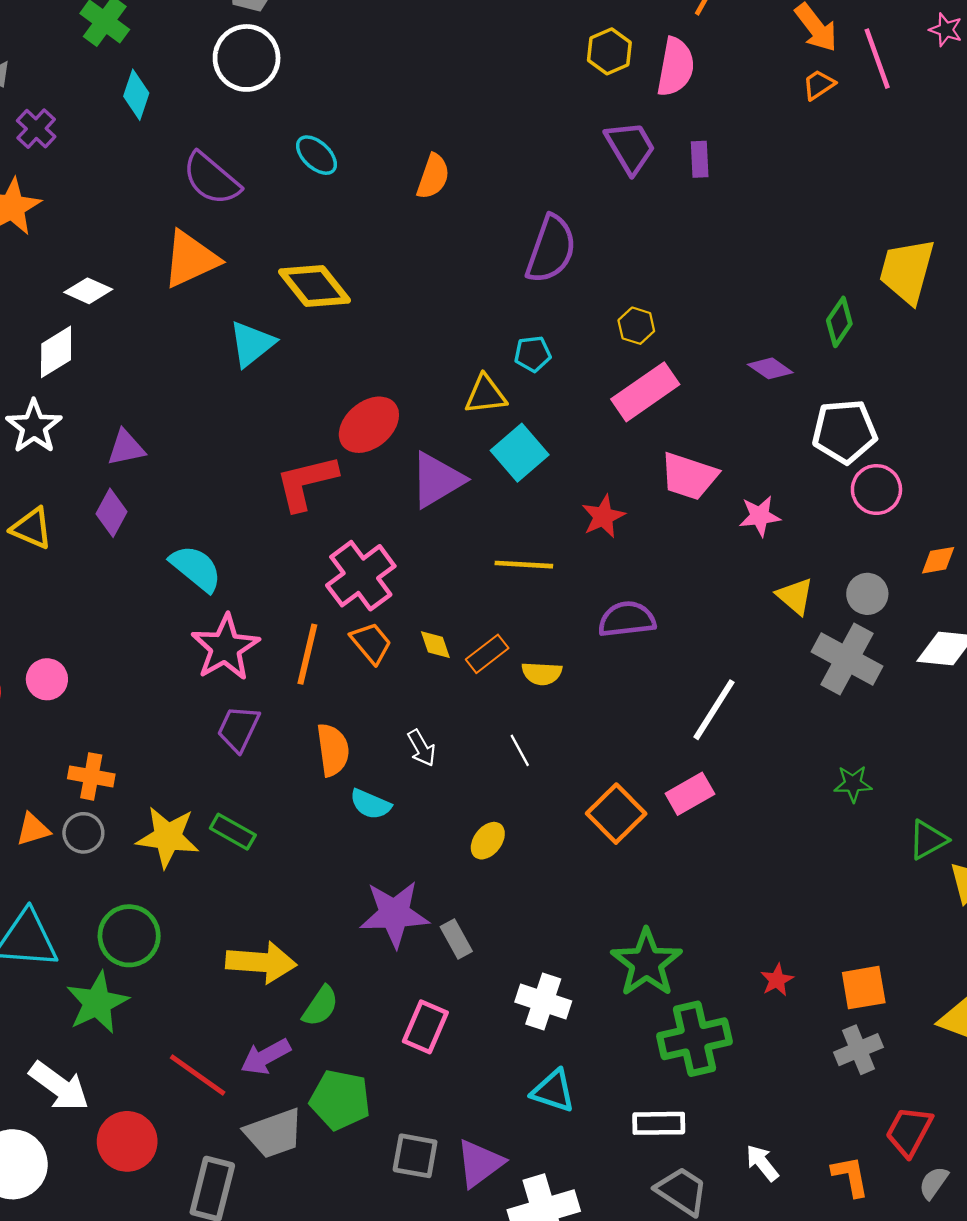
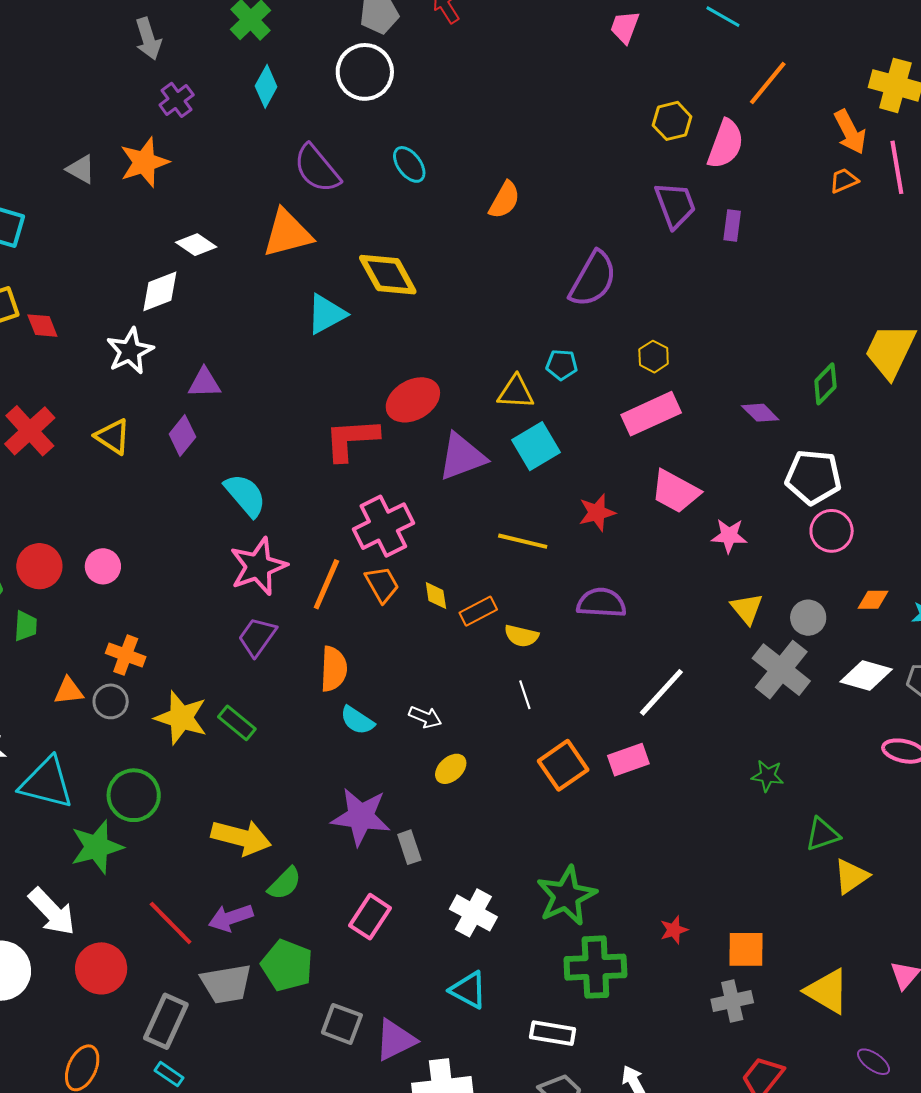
white arrow: (422, 748) -> (425, 717), moved, turned -48
white line: (520, 750) -> (525, 695), moved

